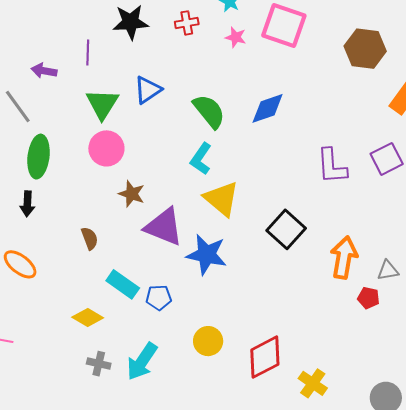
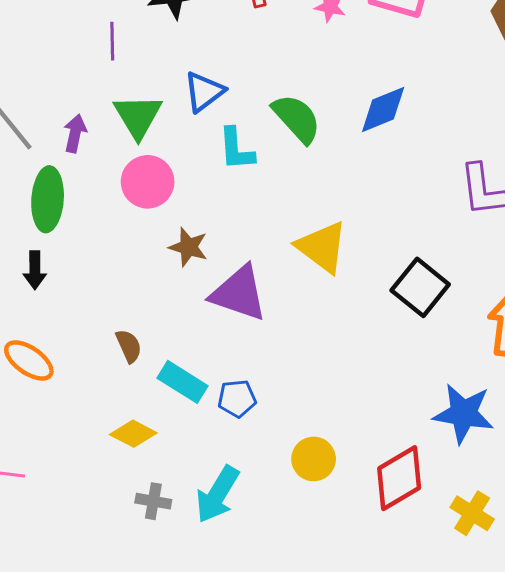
purple arrow: (44, 71) -> (75, 133), moved, turned 95
cyan L-shape: (201, 159) -> (236, 149), moved, turned -36
brown semicircle: (90, 238) -> (129, 346), moved
blue star: (207, 255) -> (464, 413), moved

